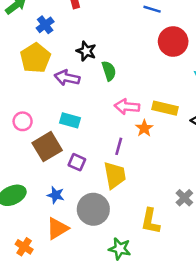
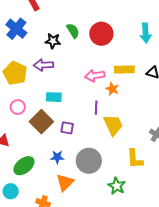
blue cross: (45, 25) -> (16, 29), size x1.5
red circle: (173, 42) -> (101, 34), moved
yellow pentagon: (35, 58) -> (15, 73), moved
green semicircle: (109, 71) -> (73, 31), moved
yellow trapezoid: (115, 175) -> (113, 125), moved
green star: (120, 249) -> (117, 186), turned 30

